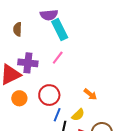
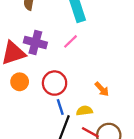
blue line: (57, 115) -> (60, 107), turned -48
yellow semicircle: (78, 115) -> (84, 111), turned -152

